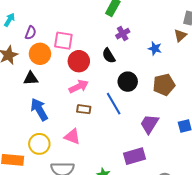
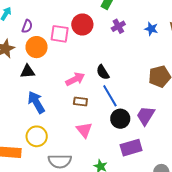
blue star: (155, 48) -> (151, 29), moved
black semicircle: (109, 56) -> (103, 72), moved
red circle: (79, 61) -> (82, 25), moved
black circle: (128, 82) -> (120, 119), moved
pink triangle: (72, 137) -> (84, 130), moved, turned 30

